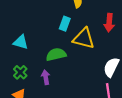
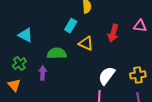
yellow triangle: (84, 38) -> (86, 43), size x0.7

